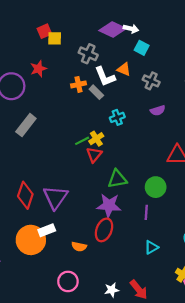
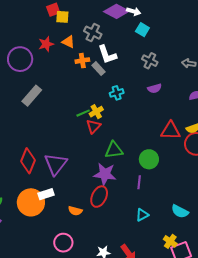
orange triangle: (124, 69) -> (68, 42), moved

